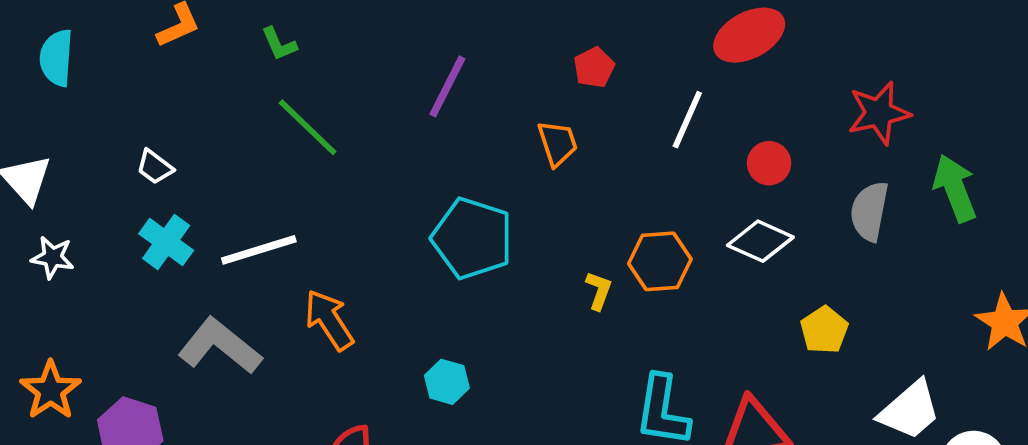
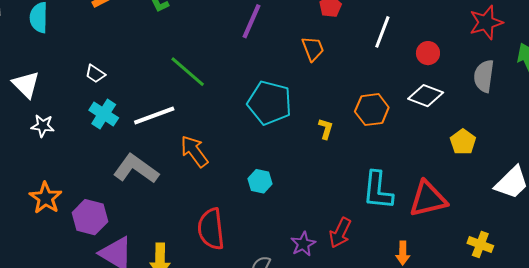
green line: (308, 127) -> (188, 72), moved
yellow L-shape: (599, 291) -> (326, 129), moved

